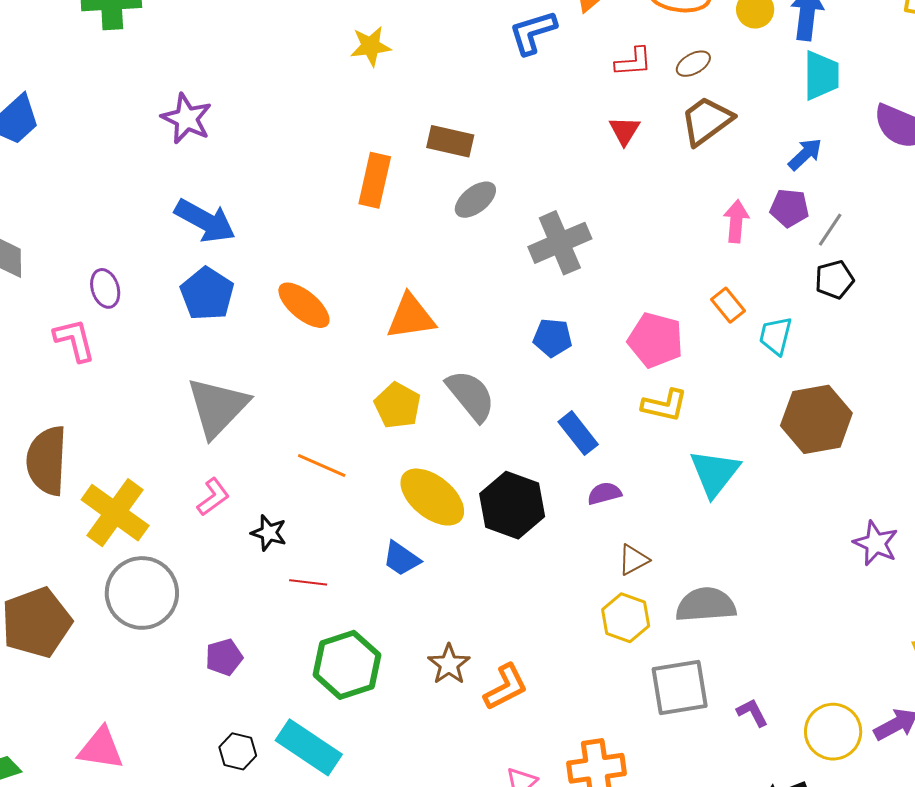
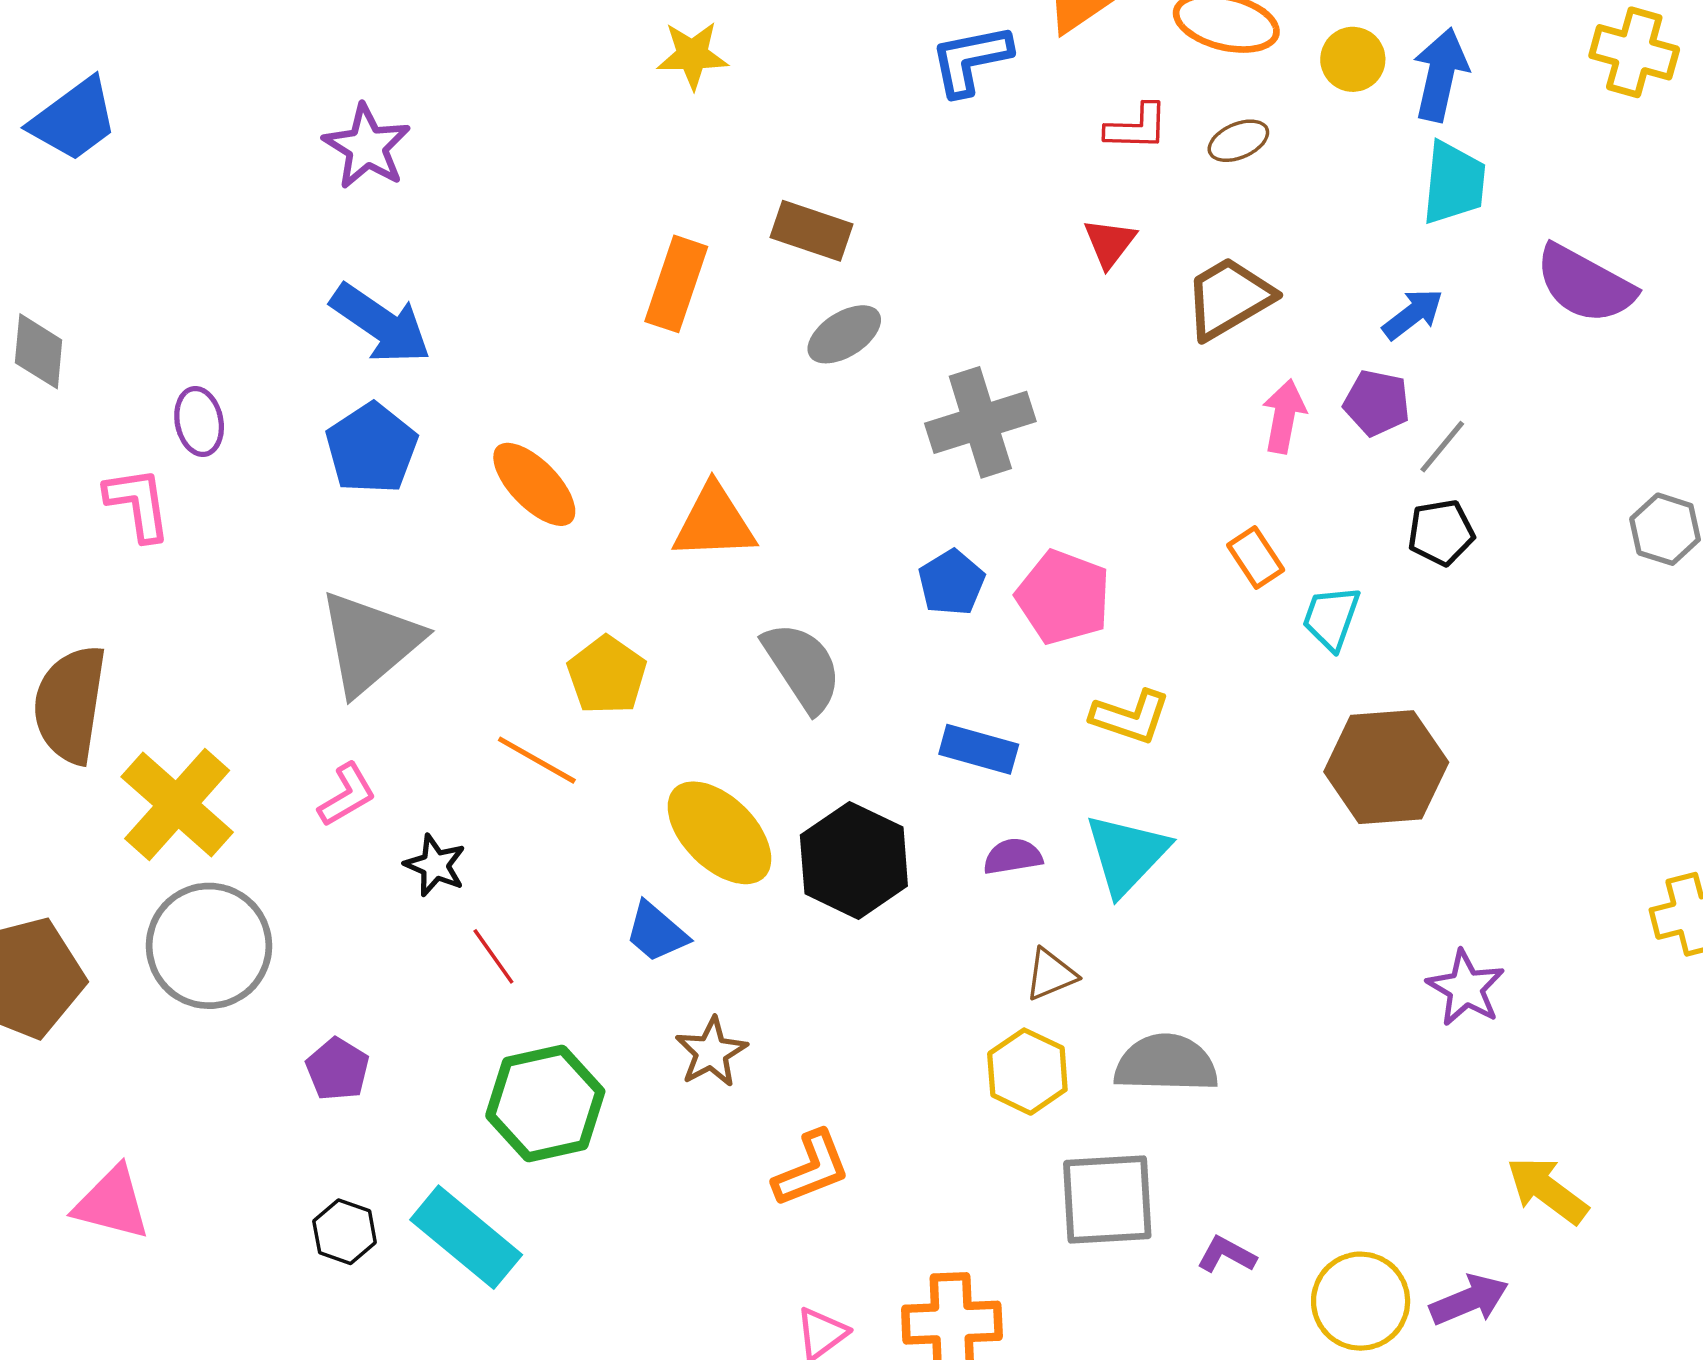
brown trapezoid: (707, 121) -> (1229, 298), moved
blue pentagon: (553, 338) -> (951, 583), turned 30
pink pentagon: (655, 340) -> (1063, 597), moved
yellow pentagon: (398, 406) -> (607, 675), moved
blue rectangle: (578, 433) -> (979, 749), turned -42
cyan triangle: (715, 473) -> (1127, 854), moved
red line: (308, 582) -> (493, 956), turned 42
purple pentagon: (224, 657) -> (338, 1069), turned -30
brown star: (449, 664) -> (711, 1052), moved
purple L-shape: (752, 713) -> (1227, 1255), turned -40

